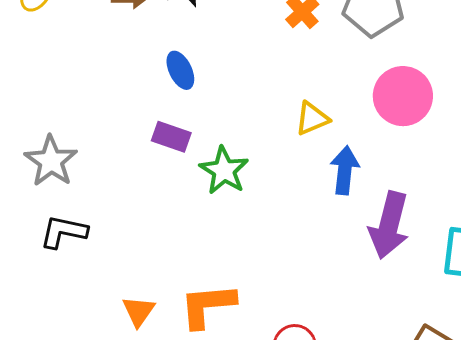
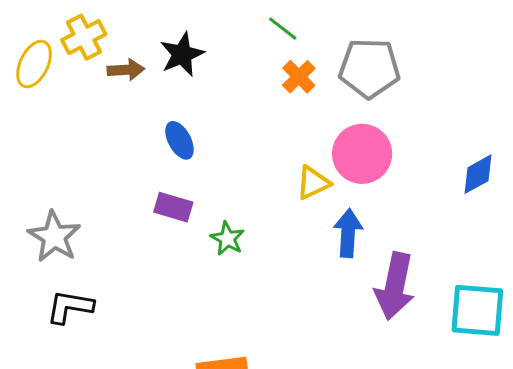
pink circle: (403, 96) -> (362, 154), moved
green star: (224, 170) -> (227, 239), size x0.7

